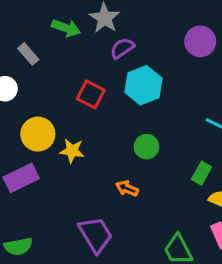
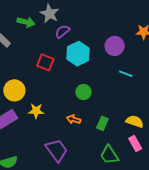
purple circle: (200, 41) -> (115, 46), moved
yellow star: (72, 151) -> (36, 111), moved
green rectangle: (202, 173) -> (102, 123), moved

